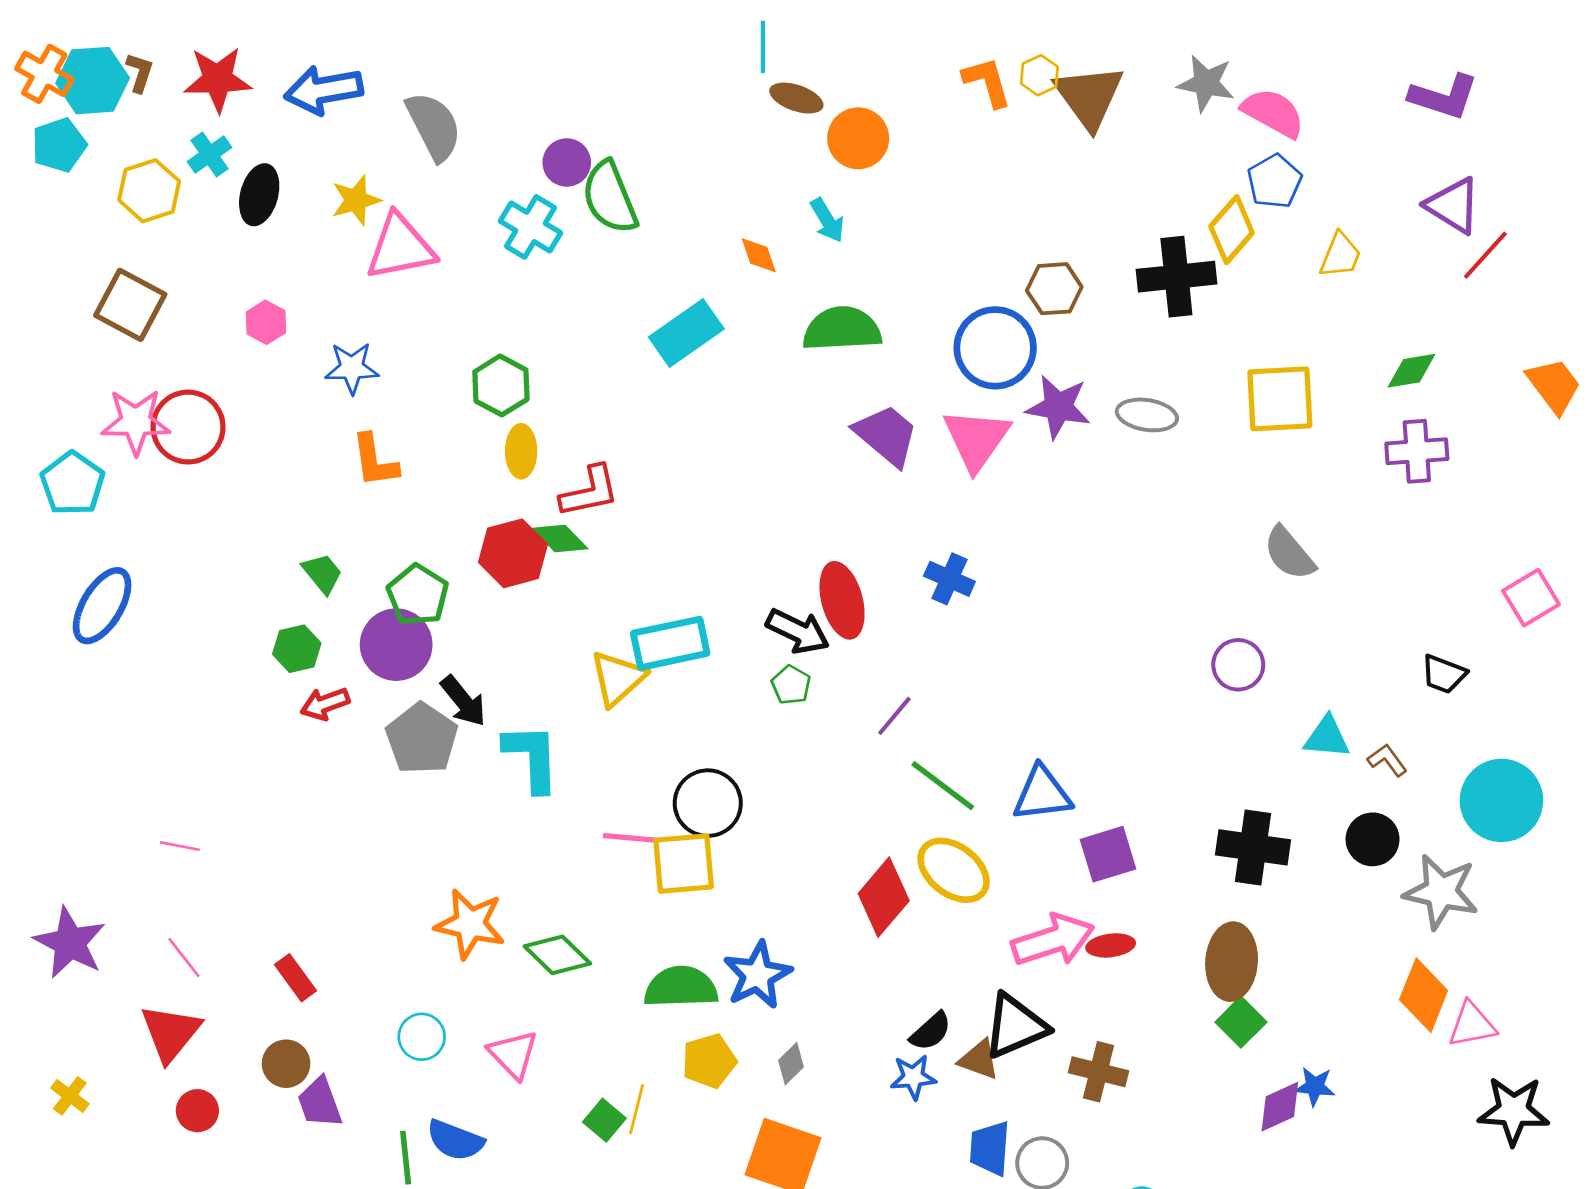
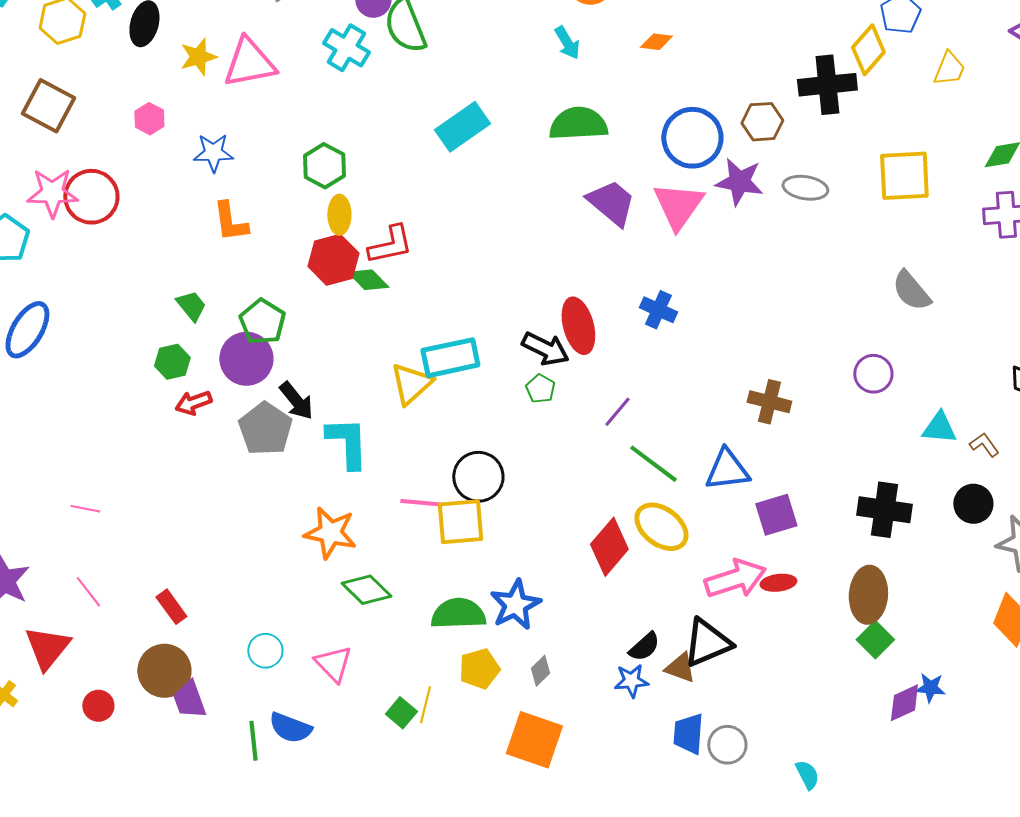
yellow star: (356, 200) -> (198, 57), moved
orange diamond: (759, 255) -> (656, 42), moved, turned -64
brown hexagon: (1054, 289) -> (762, 122), moved
red hexagon: (513, 553) -> (333, 260), moved
orange star: (470, 924) -> (330, 533), moved
red triangle: (171, 1033) -> (47, 648), moved
brown circle: (286, 1064) -> (164, 671), size x1.5
brown cross: (1099, 1072) -> (769, 402), moved

